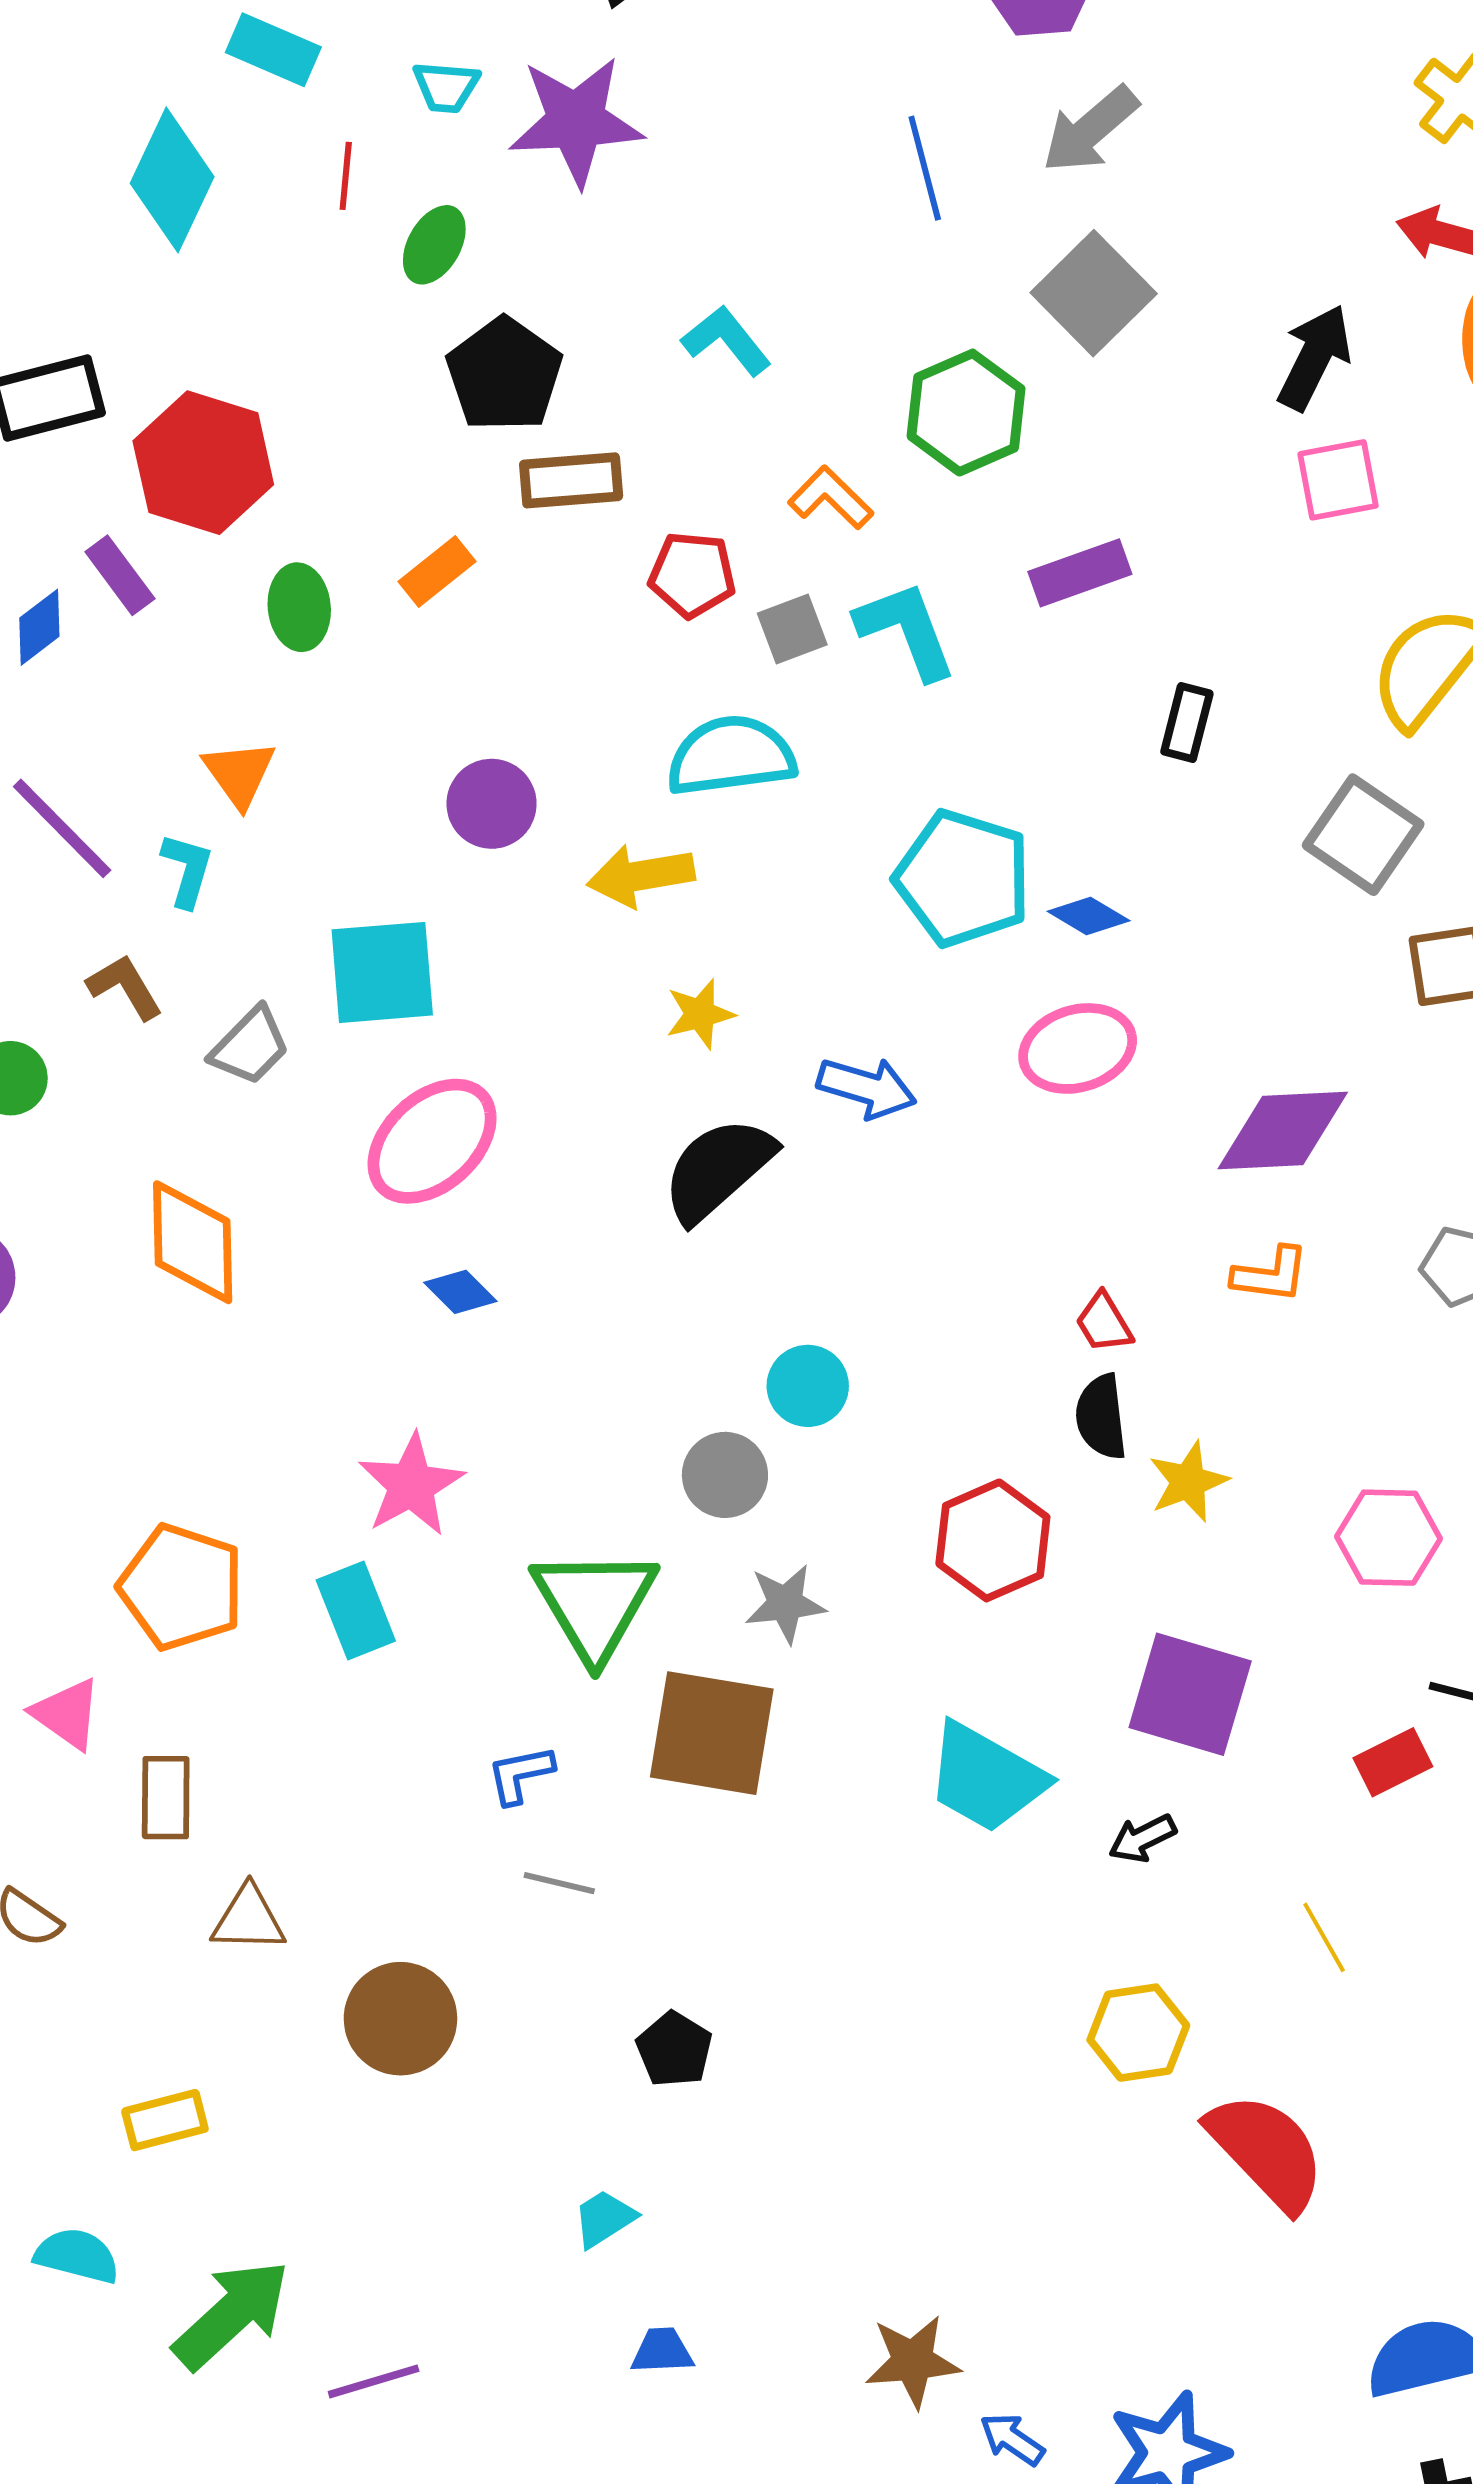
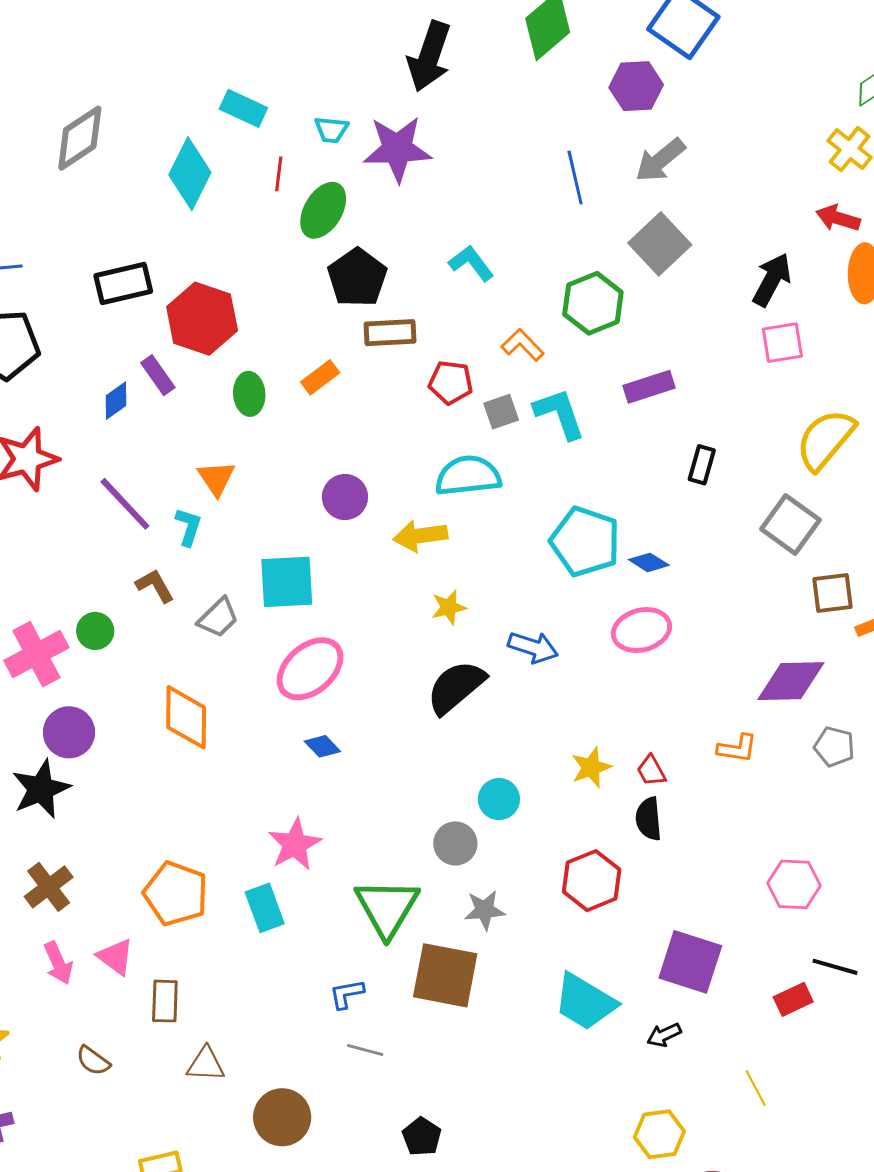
green ellipse: (434, 245) -> (323, 210), size x1.4
purple diamond: (1283, 1130) -> (791, 681), moved
yellow star: (1188, 1482) -> (591, 767), moved

